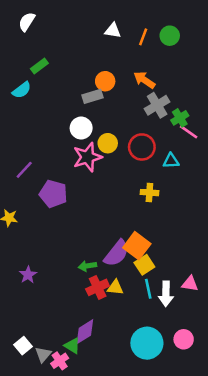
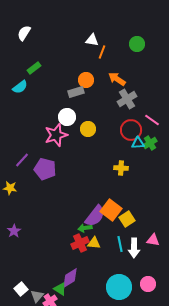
orange line: (143, 37) -> (102, 52), moved
green cross: (180, 118) -> (150, 143), moved
red circle: (142, 147) -> (131, 130), moved
pink star: (87, 157) -> (56, 135), moved
purple line: (24, 170) -> (22, 160), moved
yellow square: (144, 265) -> (127, 219), moved
green arrow: (87, 266) -> (85, 228), moved
purple star: (28, 275) -> (14, 231), moved

